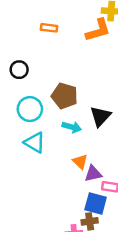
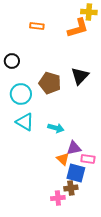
black triangle: (100, 116) -> (80, 76), moved
cyan arrow: (72, 127) -> (56, 128), moved
orange triangle: (80, 162) -> (63, 159), moved

